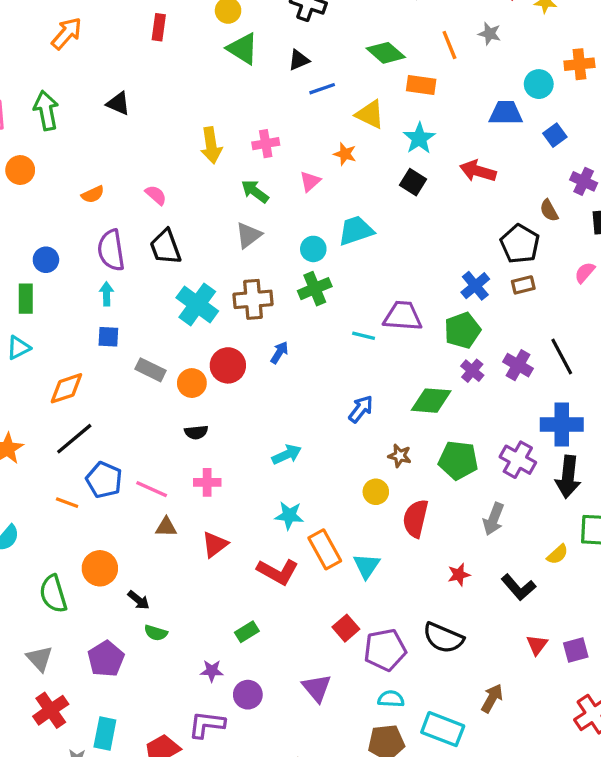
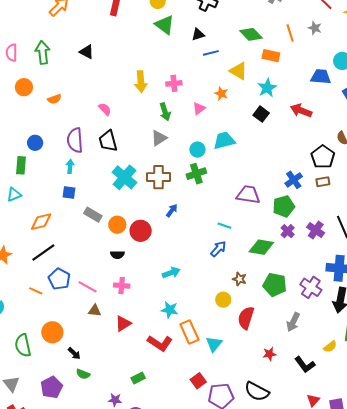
green arrow: (255, 191) -> (165, 112), turned -150
orange semicircle: (93, 194) -> (54, 99), moved
cyan line: (364, 336) -> (224, 226), moved
red circle: (228, 365) -> (141, 231), moved

